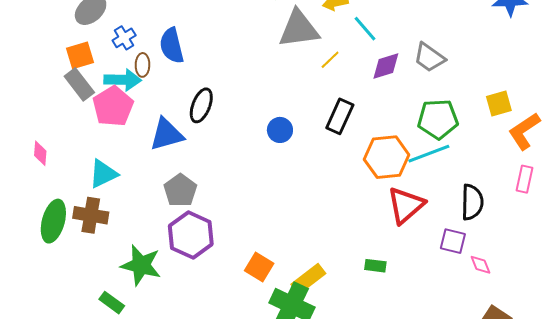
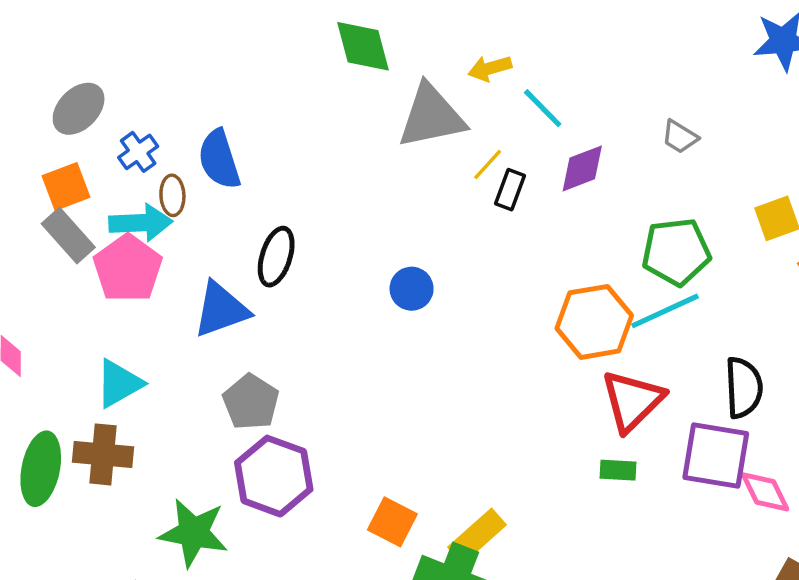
gray trapezoid: (429, 57) -> (680, 137), moved, size x0.7
black rectangle: (340, 116) -> (510, 190), moved, size x0.7
purple square: (453, 241) -> (716, 455), size x1.6
pink diamond: (481, 265) -> (765, 492), size x1.4
green rectangle: (375, 266) -> (618, 470), moved

